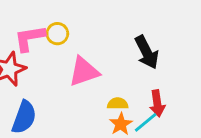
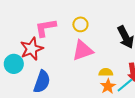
yellow circle: (57, 34) -> (80, 24), moved

